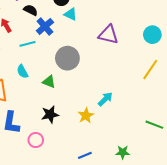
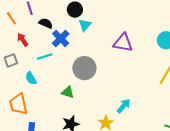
cyan triangle: (71, 14) -> (85, 25), turned 48
cyan semicircle: (22, 71) -> (31, 78), moved

